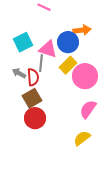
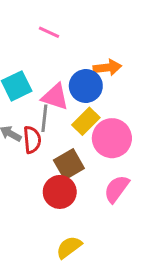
brown square: (32, 98) -> (69, 164), moved
red circle: (35, 118) -> (60, 192), moved
yellow semicircle: (82, 138) -> (69, 247), moved

